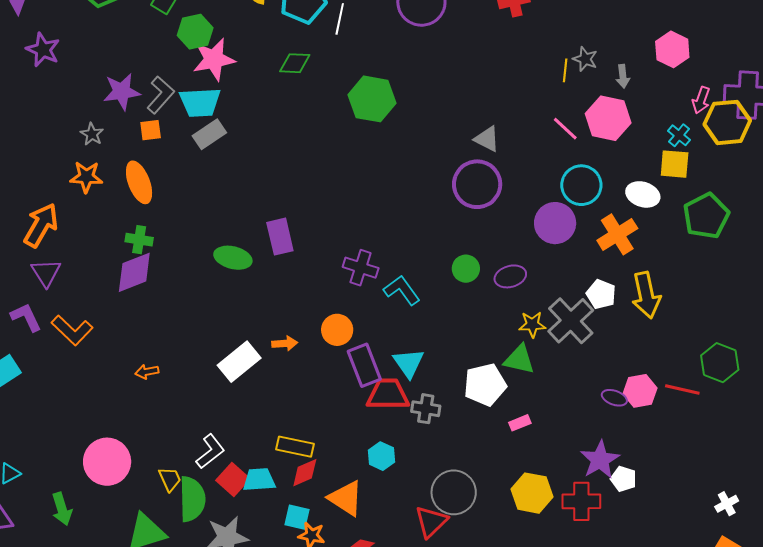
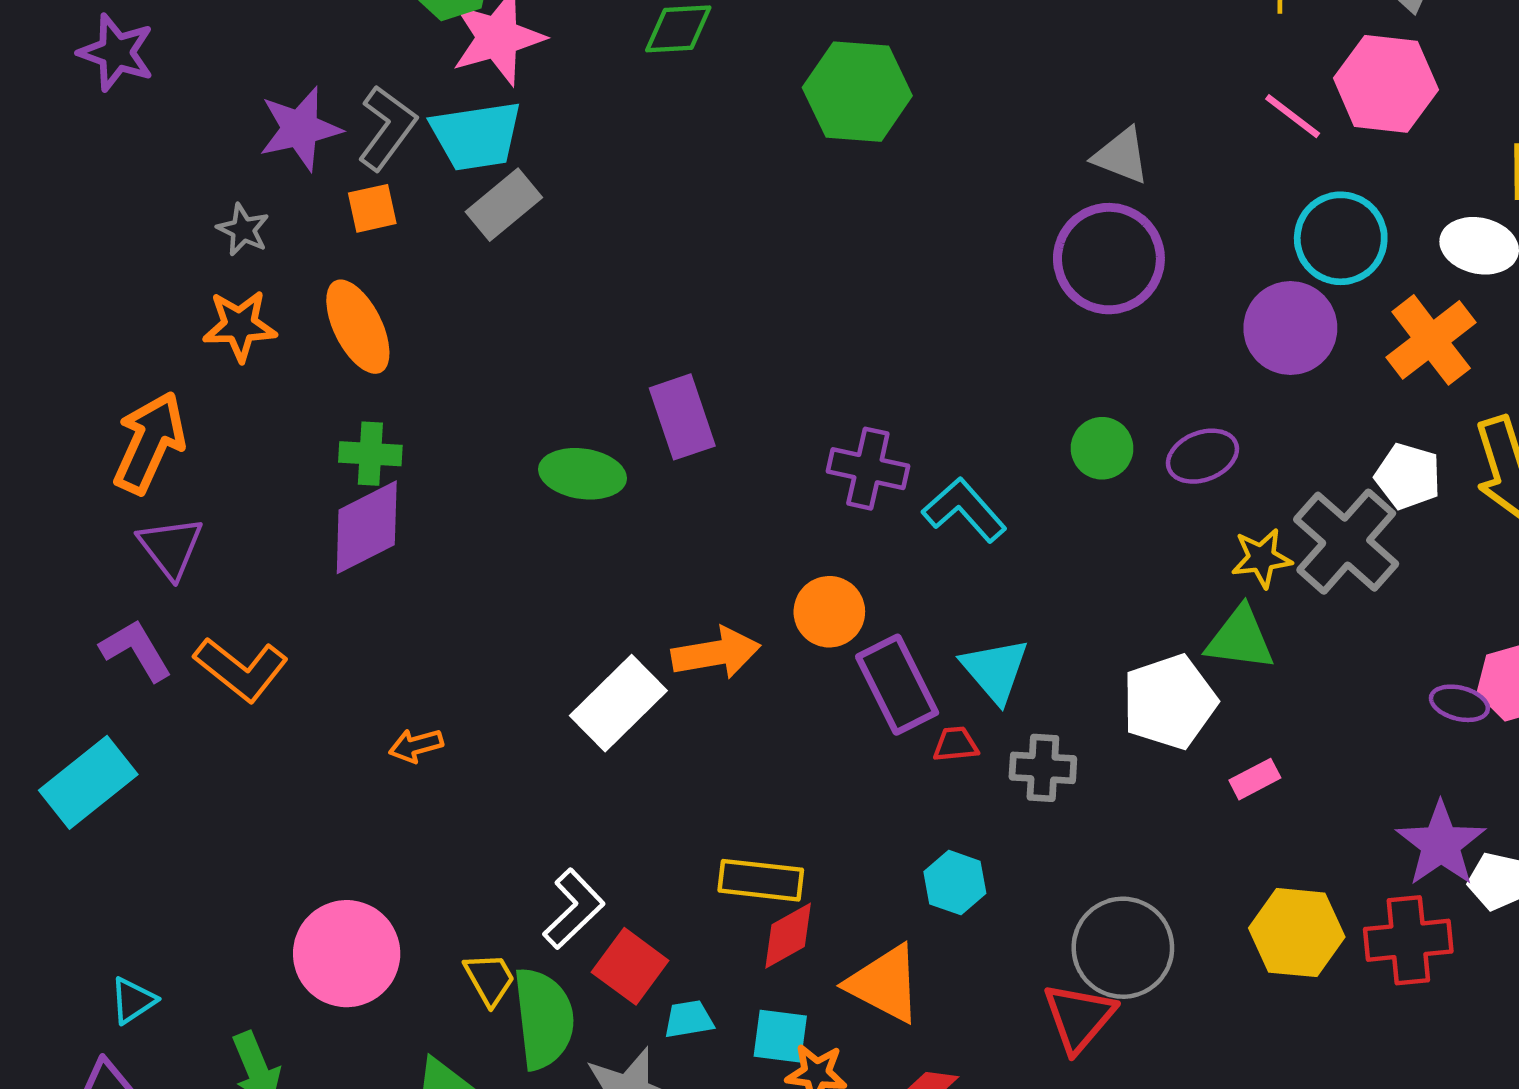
orange arrow: (285, 343) -> (716, 653), size x1.5
red trapezoid: (388, 394) -> (956, 744), size x0.5
cyan trapezoid: (259, 480) -> (689, 1019), moved, size x0.7

